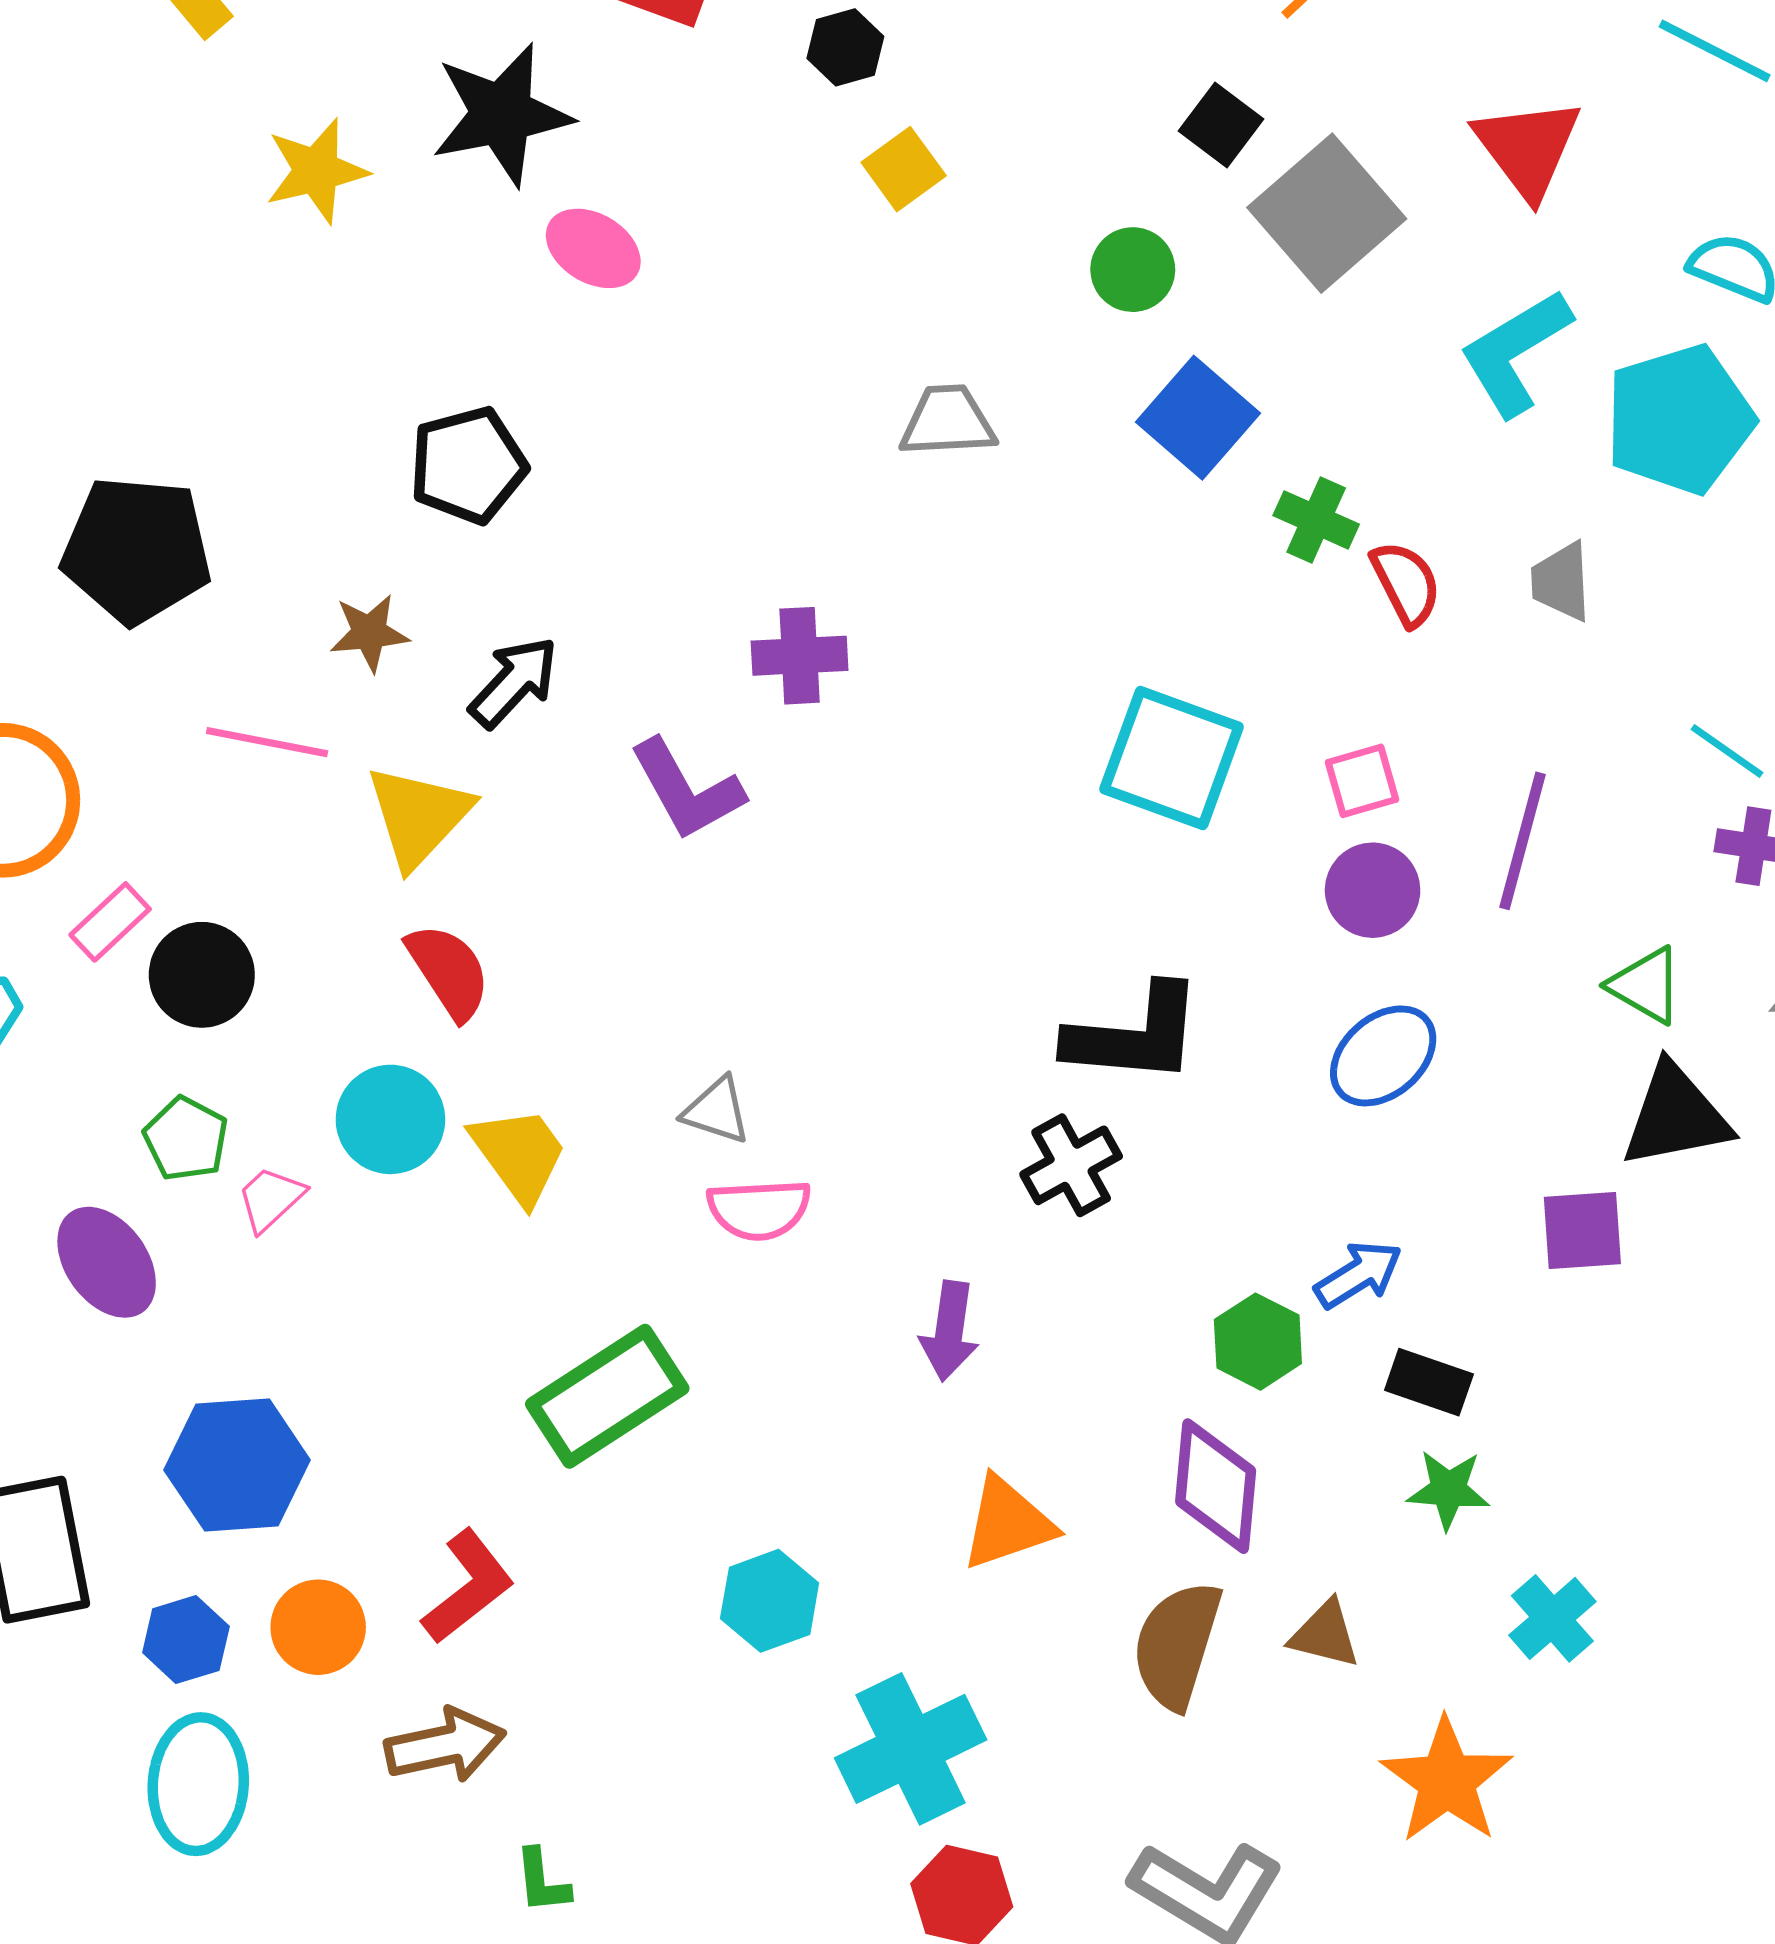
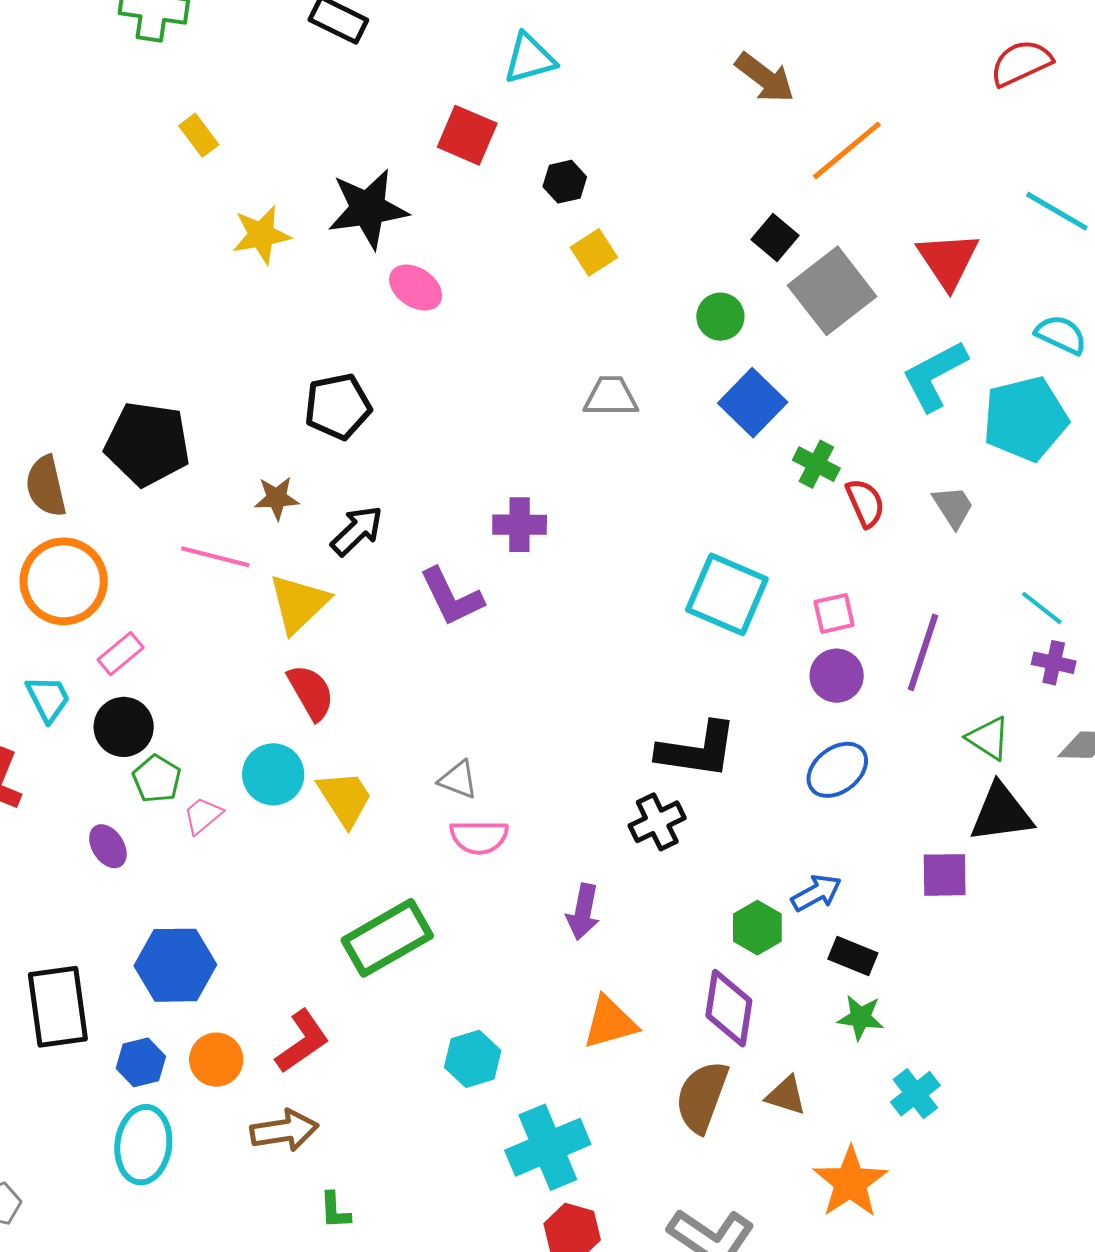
gray trapezoid: (1561, 582) -> (953, 507), turned 147
black circle: (202, 975) -> (124, 727), moved
purple ellipse: (107, 1262) -> (108, 846), size x0.7

